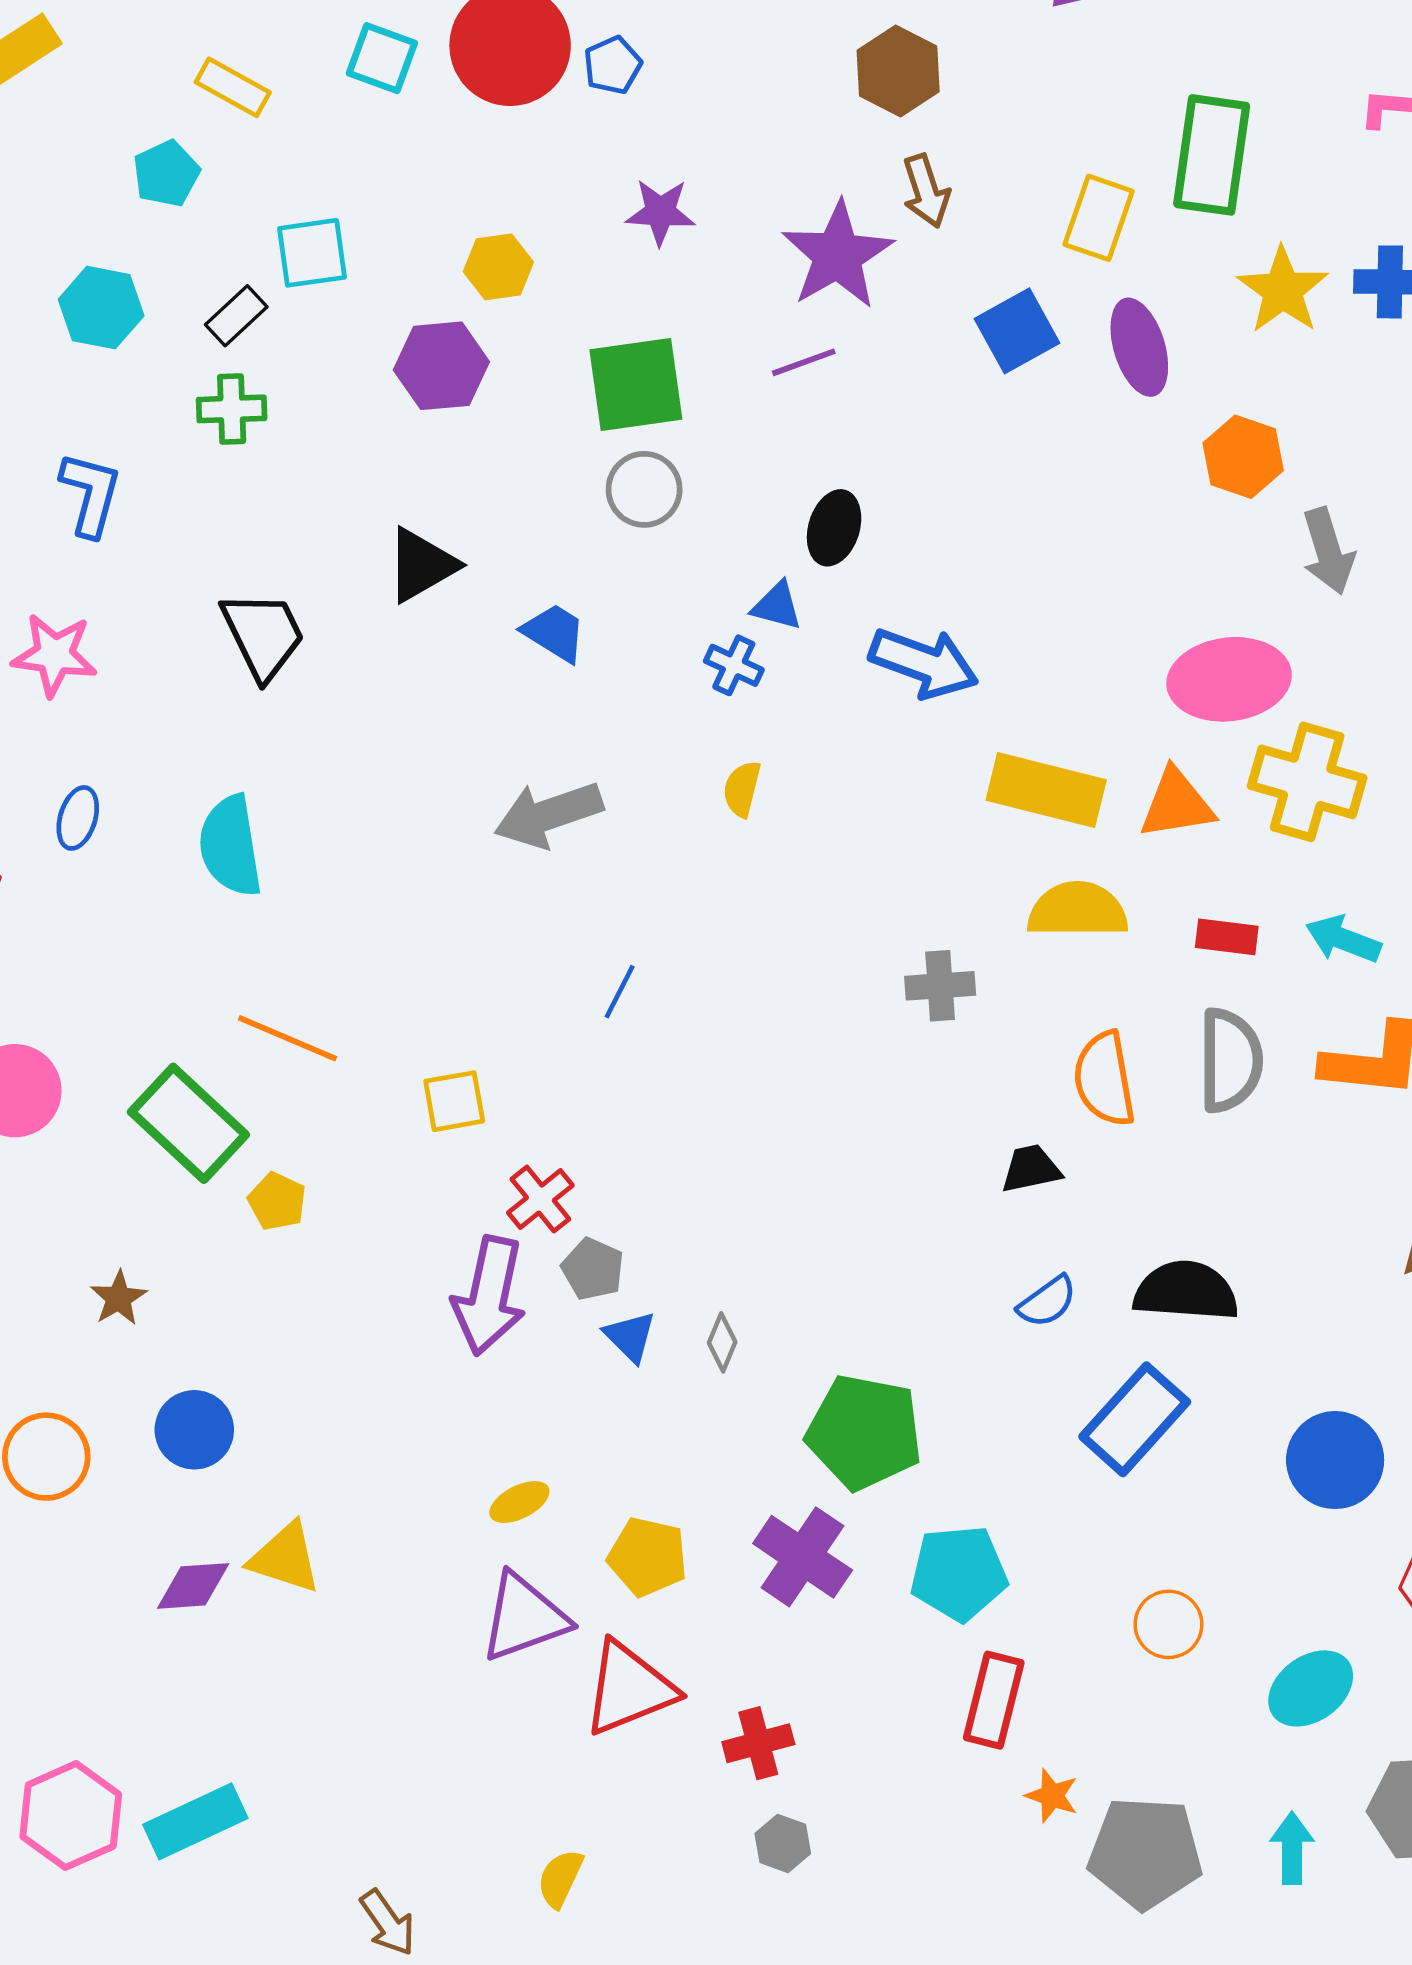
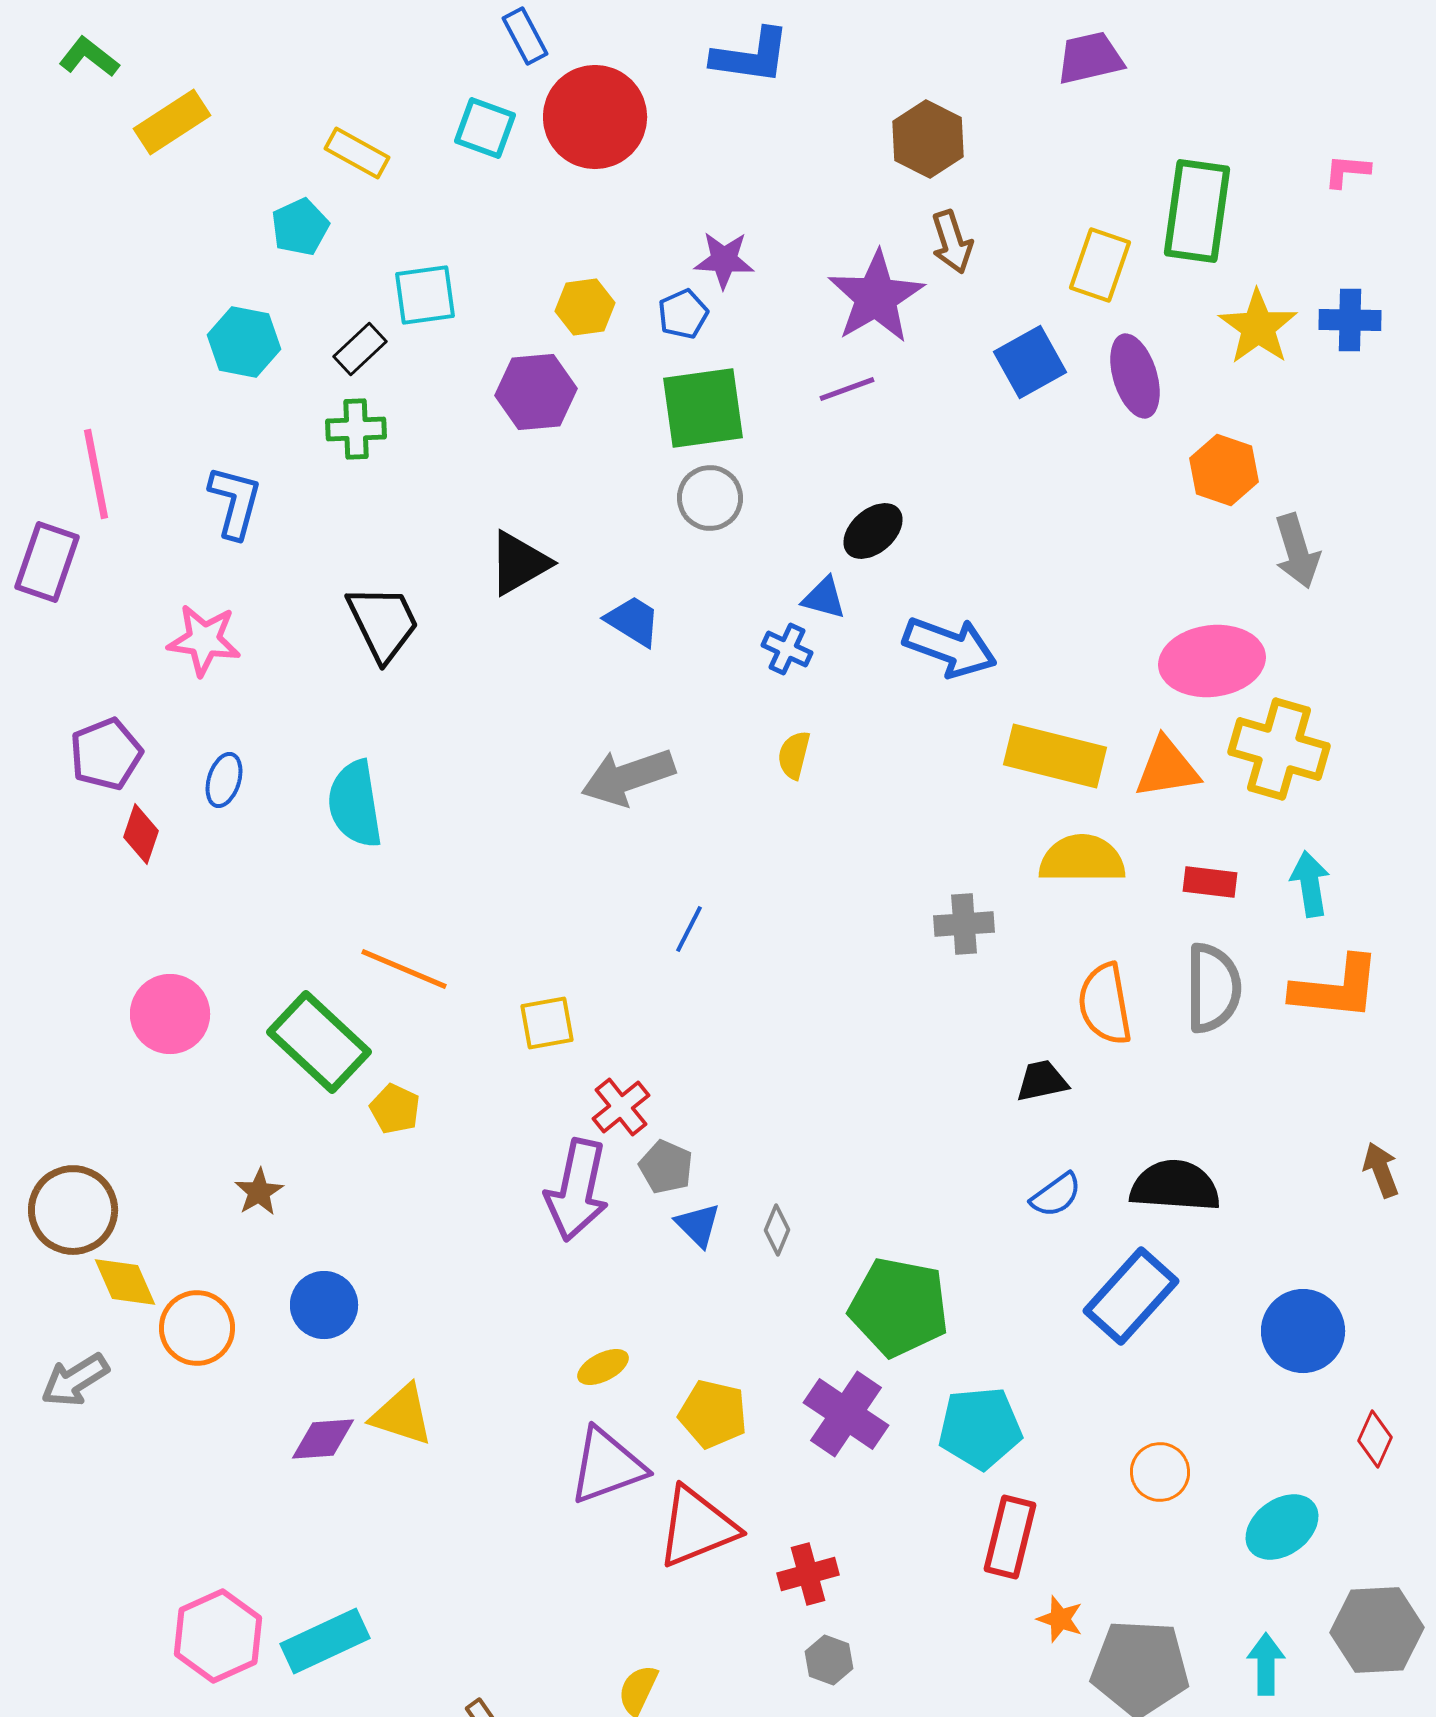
blue pentagon: (613, 65) -> (683, 314), moved
black ellipse: (834, 528) -> (873, 531), turned 32
cyan arrow: (1343, 939) -> (1310, 884), turned 60

